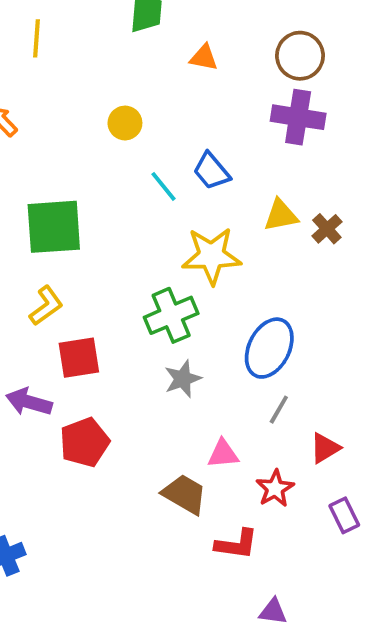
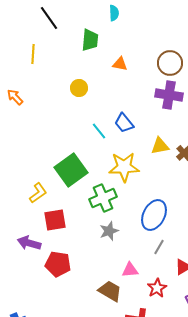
yellow circle: (125, 123) -> (79, 88), moved
green square: (54, 227) -> (71, 170), moved, turned -32
red pentagon: (85, 442) -> (58, 264), turned 30

